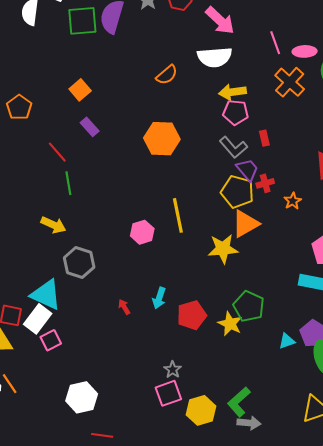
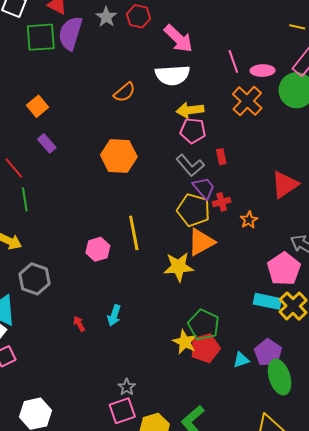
red pentagon: (192, 315) -> (205, 348), moved

